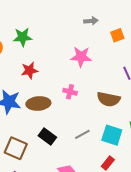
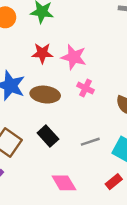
pink star: (81, 57) -> (74, 57), moved

